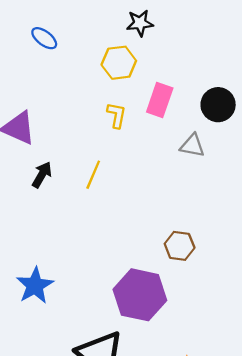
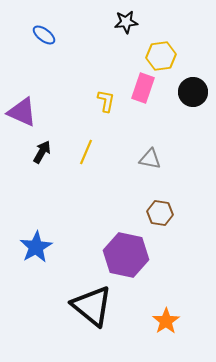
yellow hexagon: (119, 63) -> (161, 56), moved
gray triangle: (192, 146) -> (150, 159), moved

